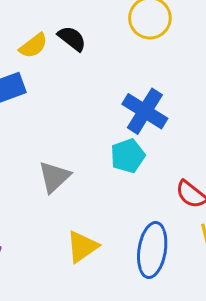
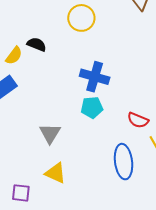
cyan pentagon: (128, 156) -> (92, 107), turned 30
yellow triangle: (82, 247) -> (55, 173), moved, turned -45

